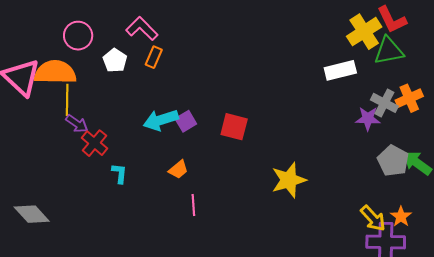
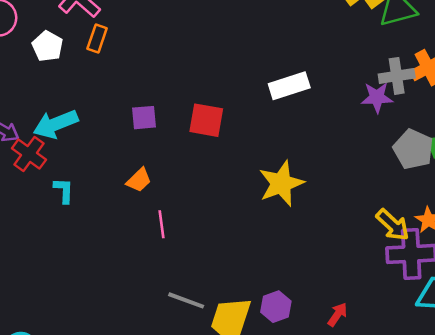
white rectangle: (340, 70) -> (289, 86), moved
gray cross: (384, 103) -> (397, 76), turned -32
cyan arrow: (161, 120) -> (56, 124), moved
purple square: (186, 121) -> (144, 118), turned 30

